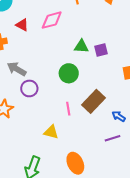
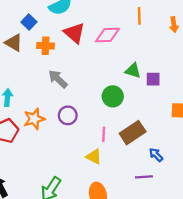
red triangle: (22, 25) -> (74, 33), size x1.5
purple circle: (29, 88) -> (68, 115), moved
yellow triangle: (51, 132) -> (94, 157), moved

